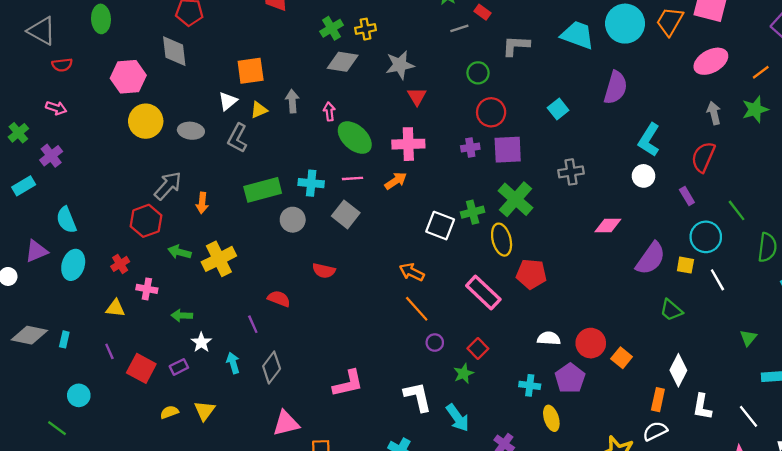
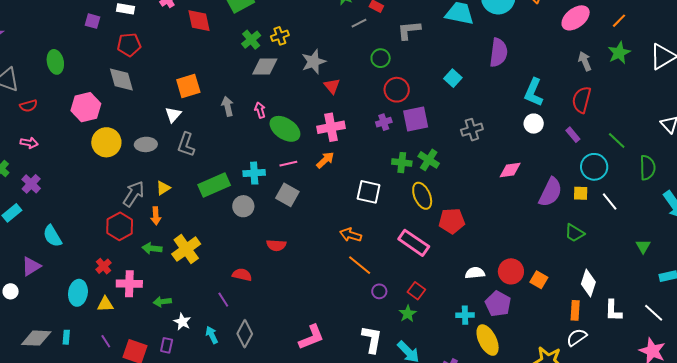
yellow triangle: (259, 110) -> (163, 188), moved
green cross: (516, 199) -> (429, 160), size x0.7
orange arrow: (202, 203) -> (156, 216), moved
green cross: (473, 212) -> (402, 163), moved, turned 30
cyan ellipse: (73, 265) -> (78, 293), moved
pink cross: (147, 289) -> (129, 284), size x1.4
purple rectangle: (179, 367) -> (167, 345), turned -42
white L-shape: (418, 397) -> (372, 339), turned 32
yellow ellipse: (551, 418) -> (488, 340), size x1.4

